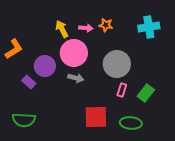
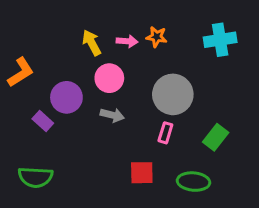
pink circle: (74, 53) -> (109, 78), size x0.7
pink rectangle: (122, 90) -> (165, 133), moved
red square: (96, 117) -> (142, 173), size x0.7

